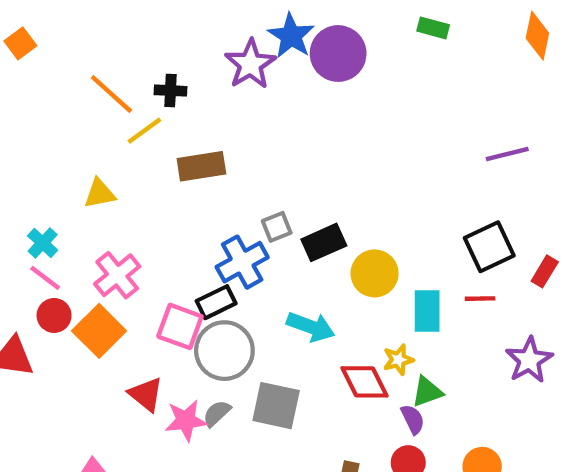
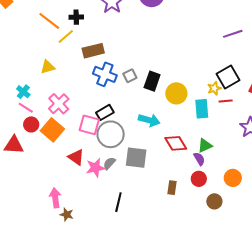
black rectangle: (324, 242) -> (152, 81), turned -42
blue cross: (242, 262) -> (105, 74), moved, turned -35
yellow star: (398, 360) -> (214, 88), moved

